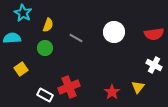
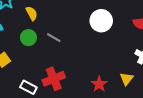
yellow semicircle: (48, 25) -> (32, 13), turned -48
gray line: (76, 38) -> (54, 38), moved

